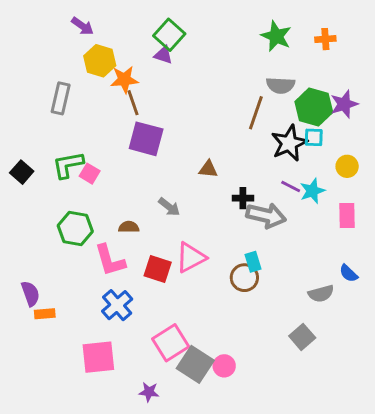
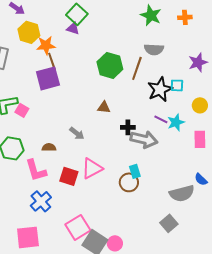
green hexagon: (314, 107) -> (110, 65), moved
purple square: (146, 139) -> (48, 78), moved, turned -30
gray semicircle: (321, 294) -> (182, 193), size x1.4

